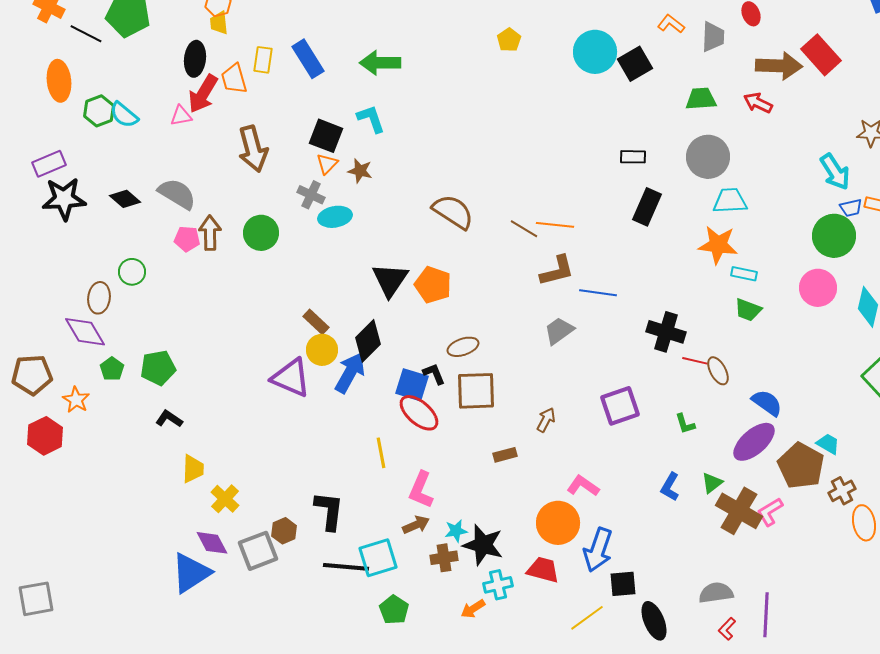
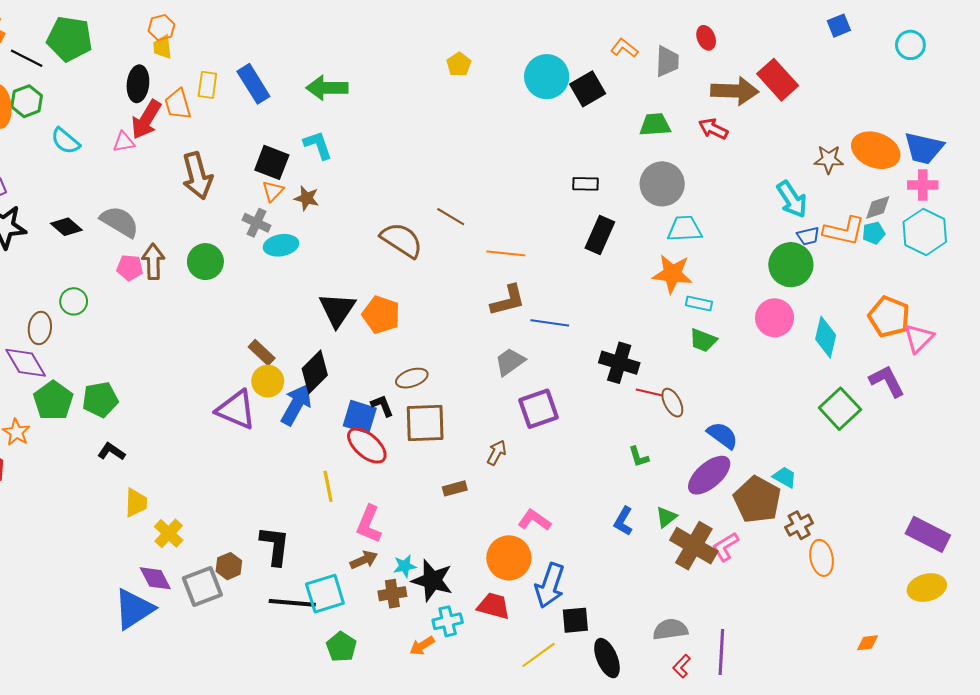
green hexagon: (99, 111) -> (27, 101), moved
brown line: (524, 229) -> (451, 217), moved
green pentagon: (112, 369) -> (53, 401), size x1.6
purple square: (620, 406) -> (539, 409), moved

